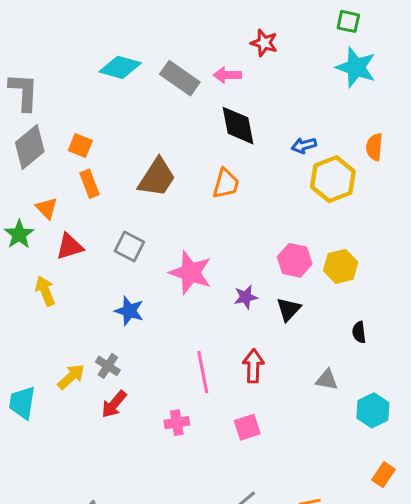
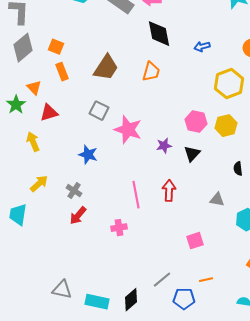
yellow hexagon: (333, 179) -> (229, 84), moved
gray square: (129, 247) -> (99, 111), moved
yellow arrow: (71, 377) -> (39, 184), moved
pink square: (247, 427) -> (195, 241), moved

